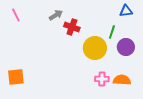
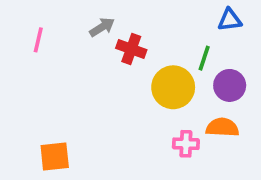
pink line: (16, 15) -> (38, 40), moved, turned 40
orange square: (16, 77) -> (55, 157), moved
orange semicircle: (122, 80) -> (222, 127), moved

